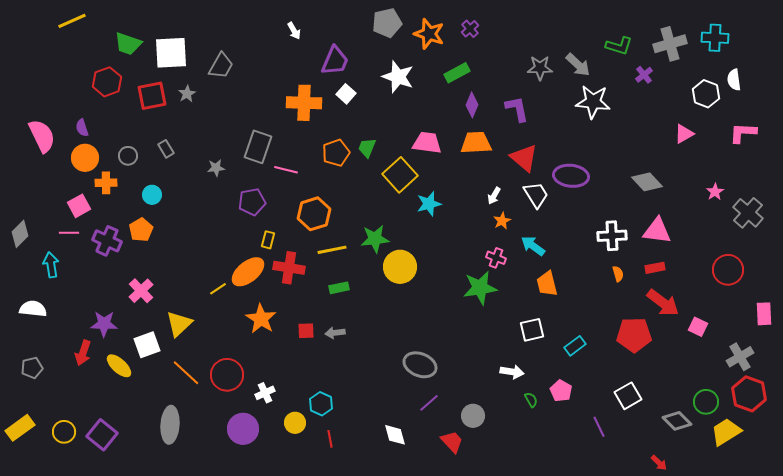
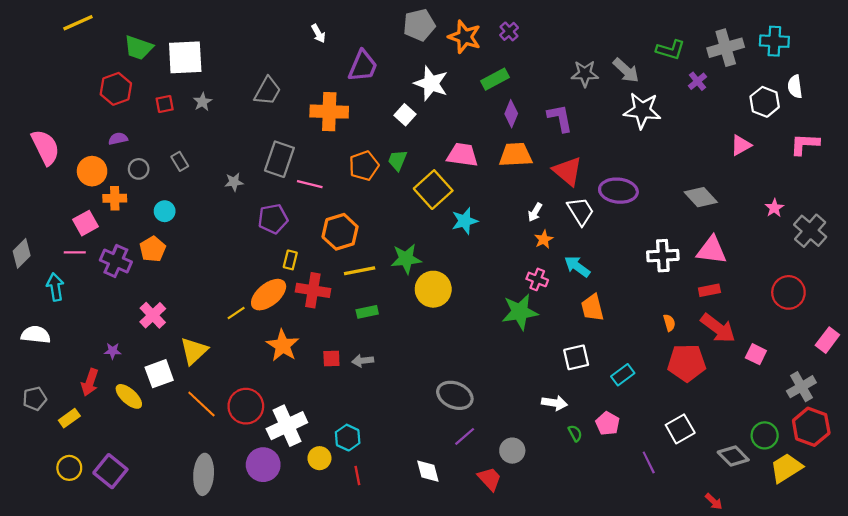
gray trapezoid: (221, 66) -> (267, 91), moved
white square: (346, 94) -> (405, 115), moved
red square: (152, 96) -> (165, 104), size x0.6
purple semicircle: (82, 128) -> (118, 139), moved, turned 96
orange semicircle: (618, 274) -> (669, 323), moved
pink rectangle: (764, 314) -> (827, 340), turned 40
purple star: (104, 324) -> (113, 351), size x0.6
white cross: (265, 393) -> (287, 426), size x1.8
gray ellipse: (170, 425) -> (204, 474), moved
yellow rectangle: (20, 428) -> (69, 418), moved, size x0.7

